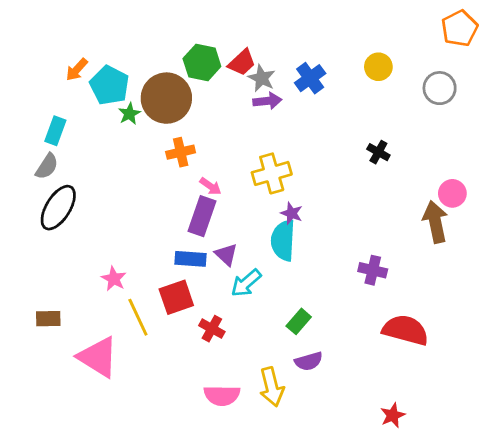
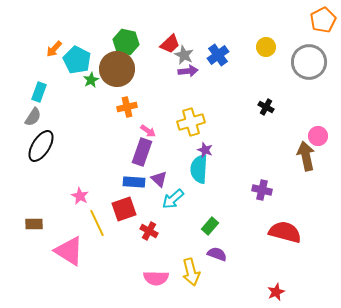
green hexagon: (202, 62) -> (126, 42), moved
gray circle: (440, 88) -> (309, 62), size x1.5
purple semicircle: (309, 361) -> (217, 254), turned -144

